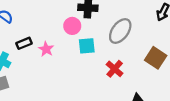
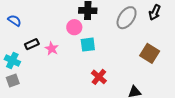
gray ellipse: (120, 31) -> (127, 18), moved
red cross: (115, 69) -> (99, 77), moved

